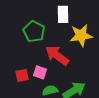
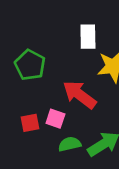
green pentagon: (34, 31) -> (30, 65), moved

